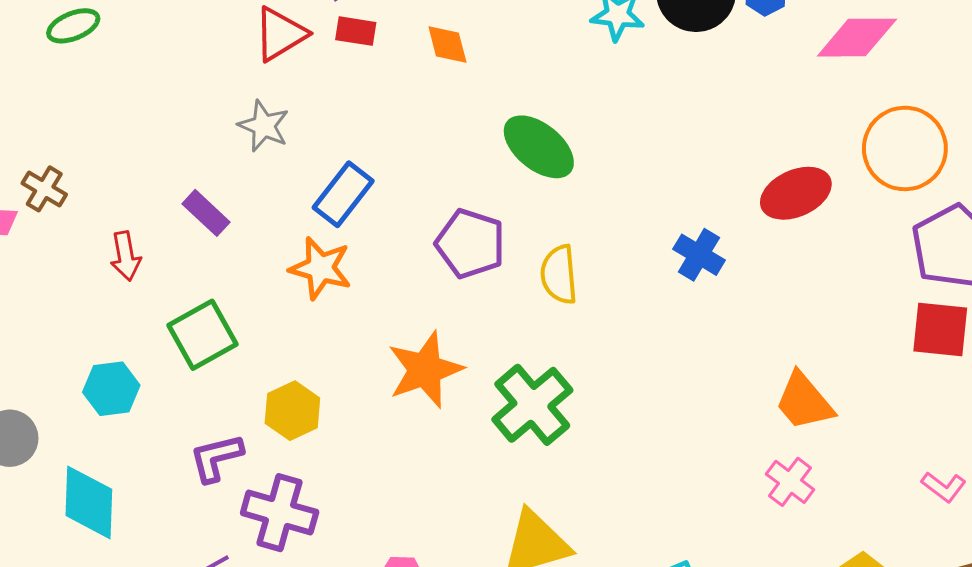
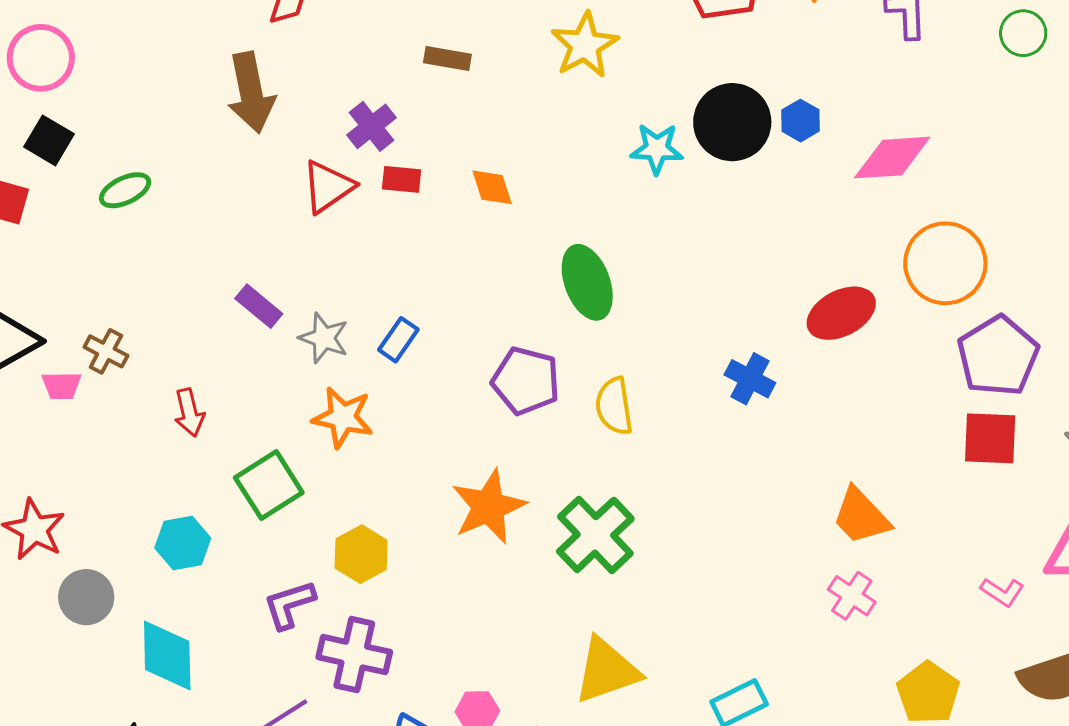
gray star: (264, 126) -> (324, 338), moved
green ellipse: (539, 147) -> (587, 282), turned 34
blue rectangle: (343, 194) -> (398, 340), size x0.7
purple rectangle: (206, 213) -> (259, 306), moved
orange star: (320, 268) -> (343, 417), moved

